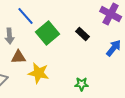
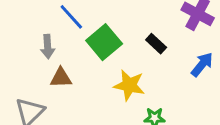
yellow star: (39, 73) -> (129, 85), moved

